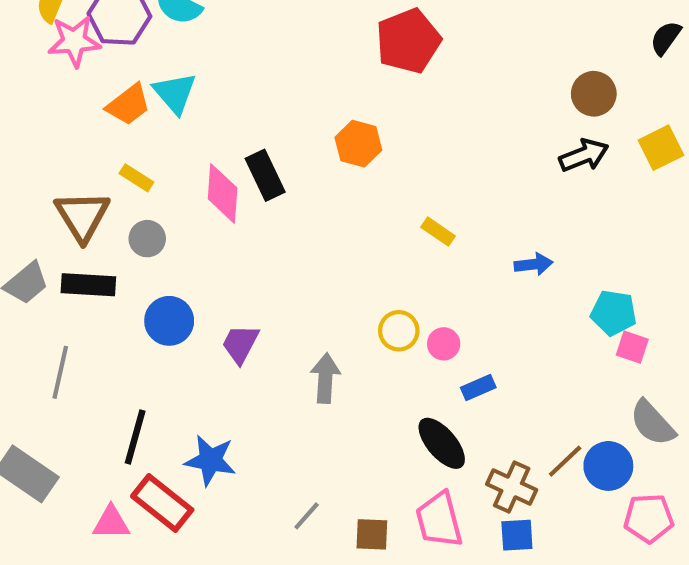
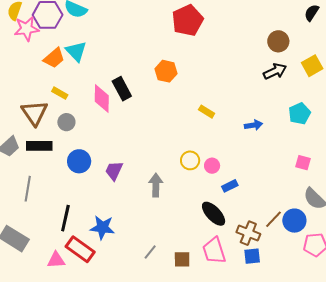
cyan pentagon: (614, 313) -> (300, 114), moved, turned -30

